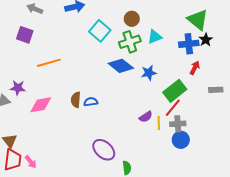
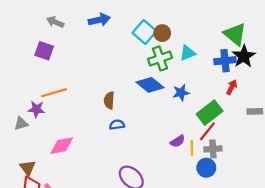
cyan square: (100, 31) -> (145, 32), moved
black star: (206, 40) -> (244, 56), size x1.5
orange line: (49, 63) -> (54, 93), moved
brown semicircle: (76, 100) -> (109, 100), moved
pink diamond: (41, 105) -> (62, 146), moved
blue circle: (181, 140) -> (206, 168), moved

